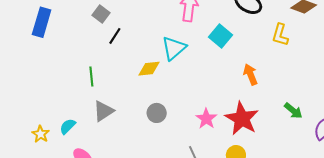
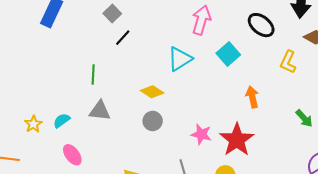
yellow diamond: (149, 69) -> (152, 92), moved, turned 30
gray triangle: (104, 111) -> (100, 111), turned 30
green arrow: (293, 111) -> (304, 118), moved
pink star: (206, 119) -> (201, 134), turned -30

